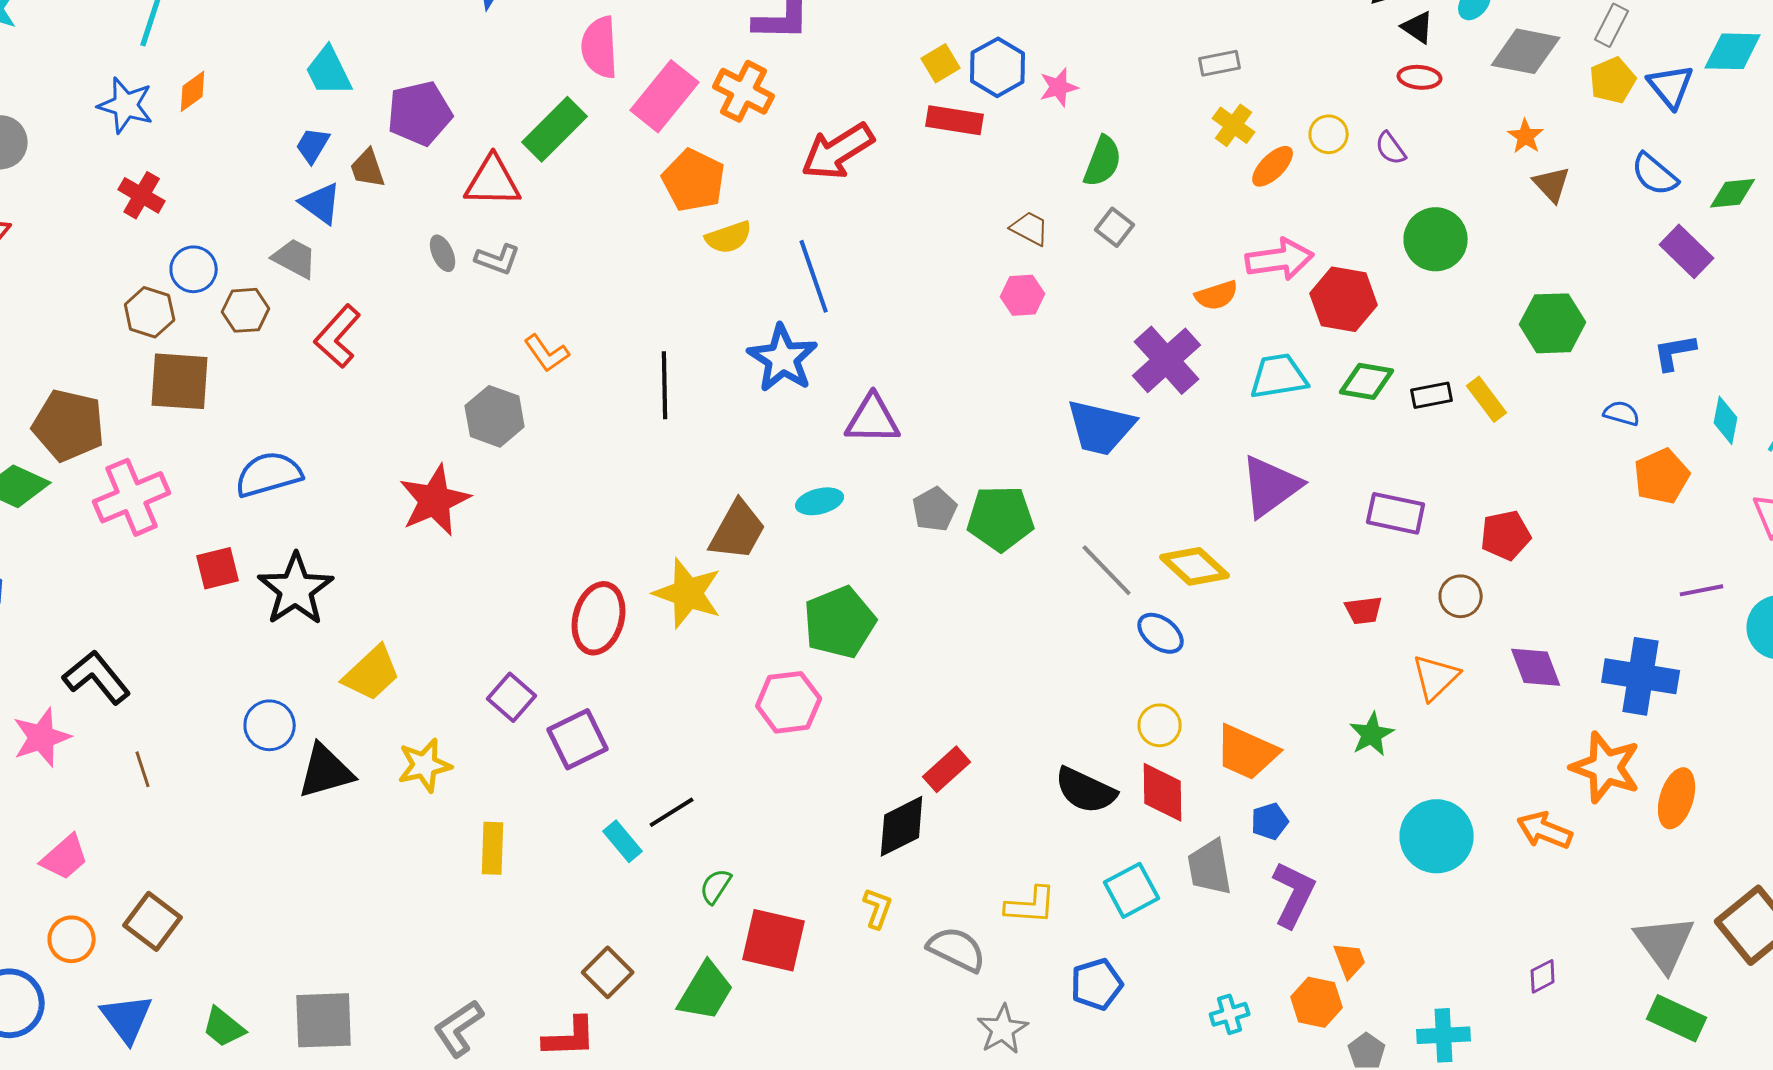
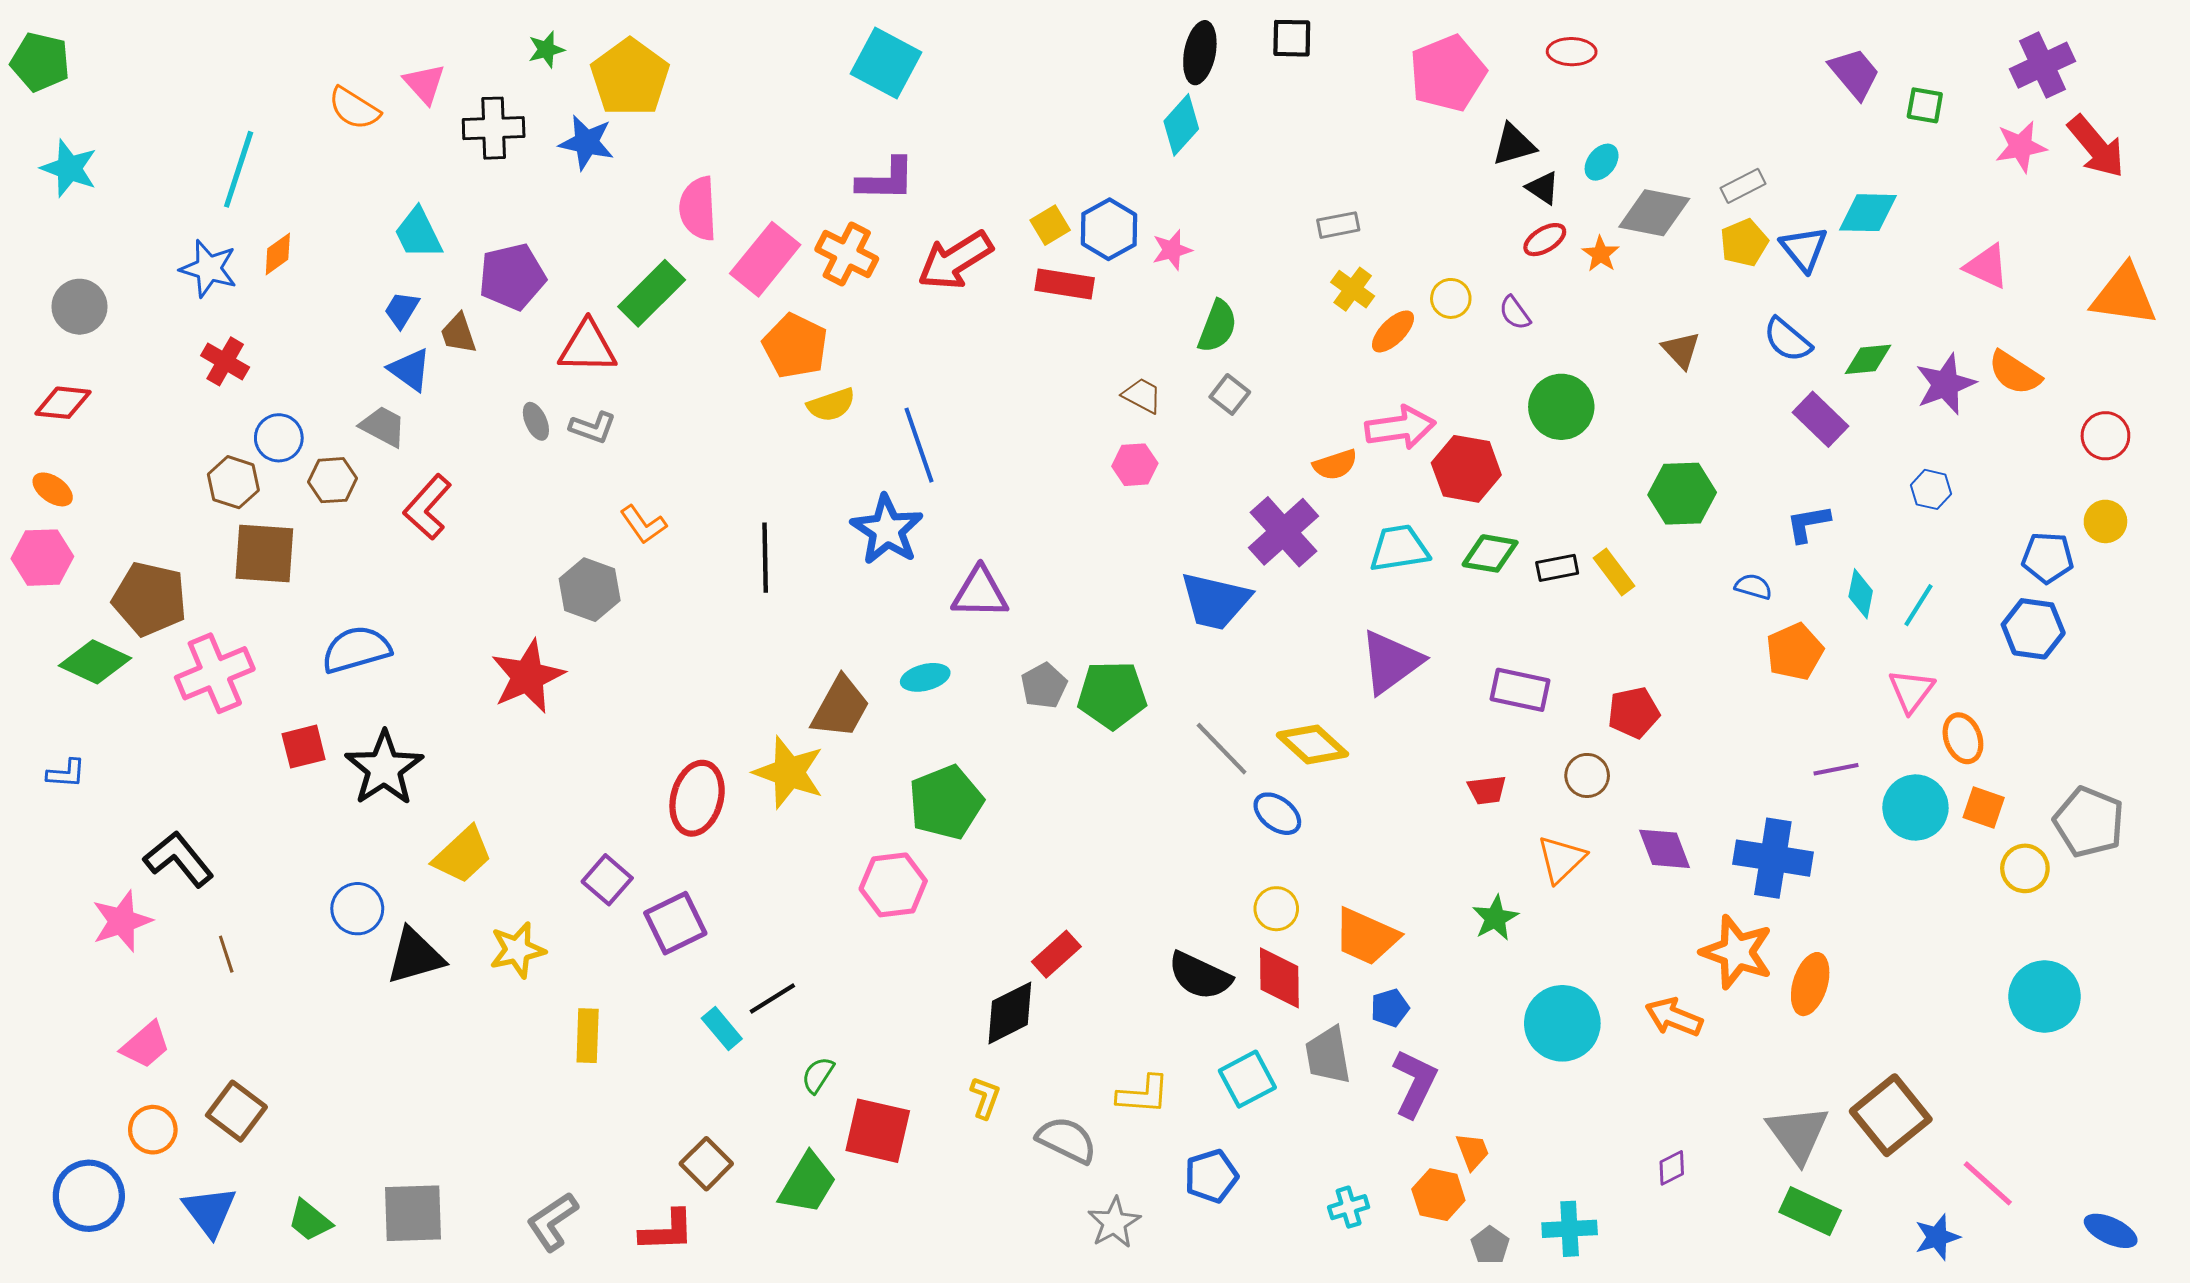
gray rectangle: (1612, 25) -> (1743, 186), turned 36
red ellipse: (1420, 77) -> (1545, 240), turned -36
orange star: (1526, 136) -> (1601, 254), moved
red arrow: (838, 151) -> (955, 260), moved

